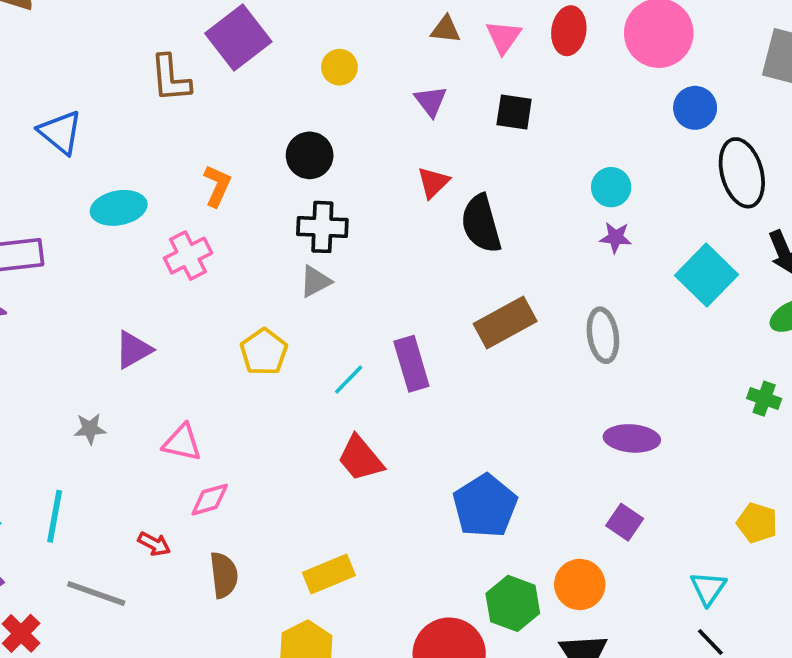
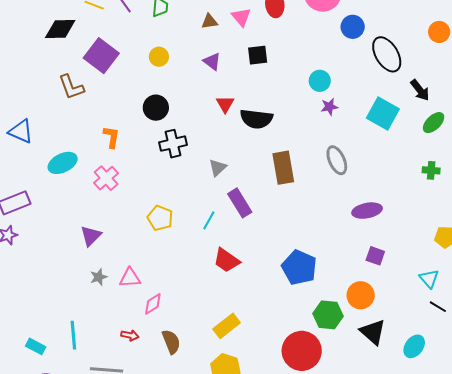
black semicircle: (481, 224) -> (256, 119), turned -52
gray triangle: (315, 281) -> (218, 168), moved
brown rectangle: (505, 323) -> (283, 168), turned -56
gray star: (90, 429) -> (99, 277), moved

